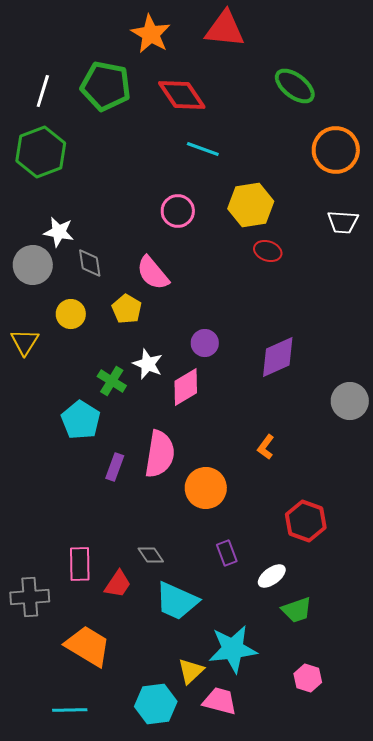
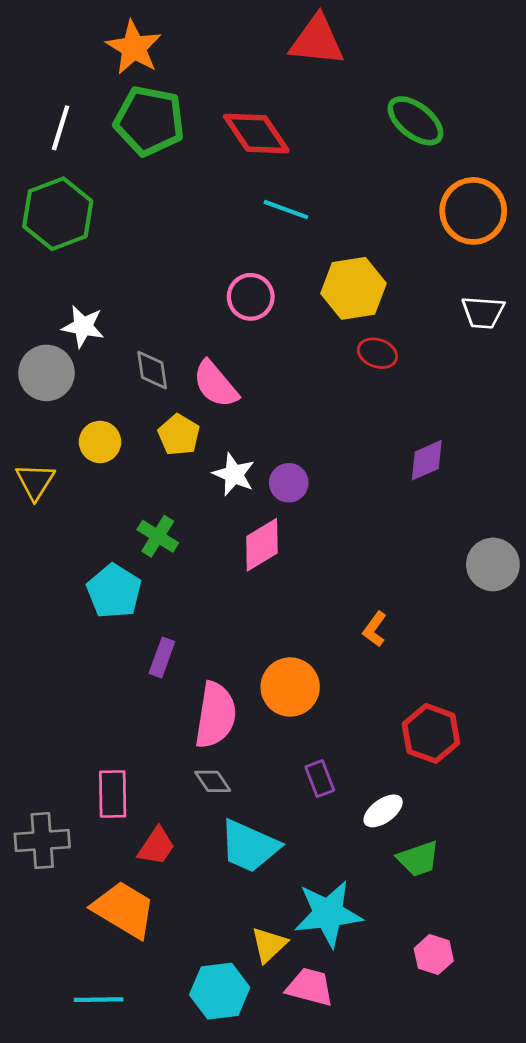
orange star: (151, 34) -> (134, 48), moved
gray diamond: (90, 263) -> (152, 370), moved
purple diamond: (278, 357) -> (427, 460), moved, size x0.7
white star: (148, 364) -> (234, 474), moved
pink semicircle: (160, 454) -> (215, 715), moved
red trapezoid: (118, 584) -> (156, 846), moved

